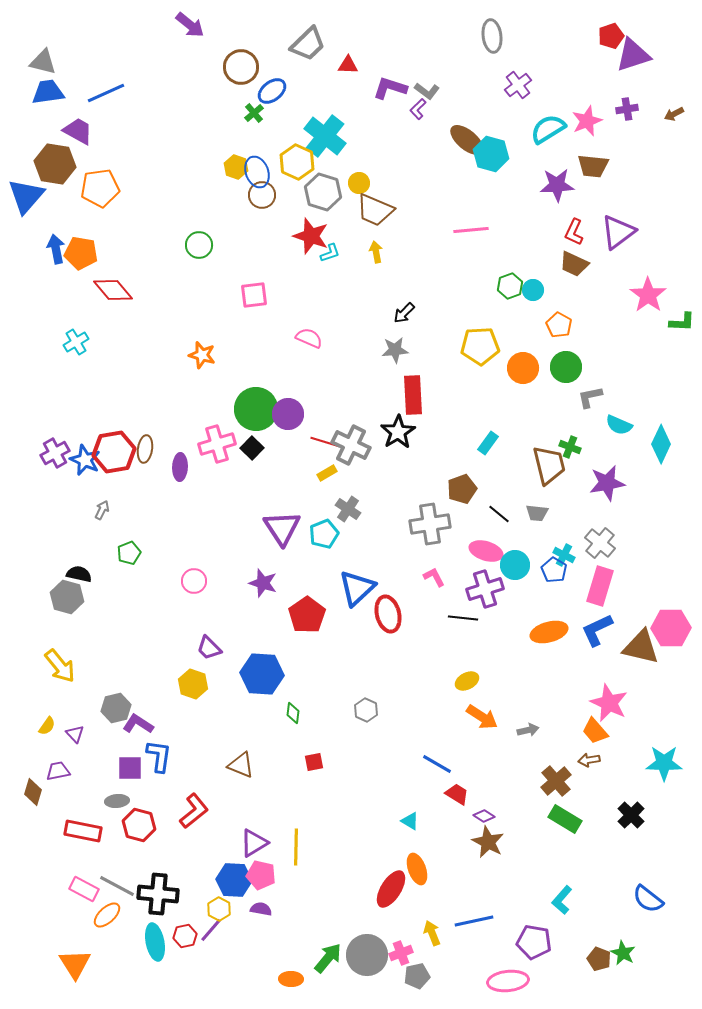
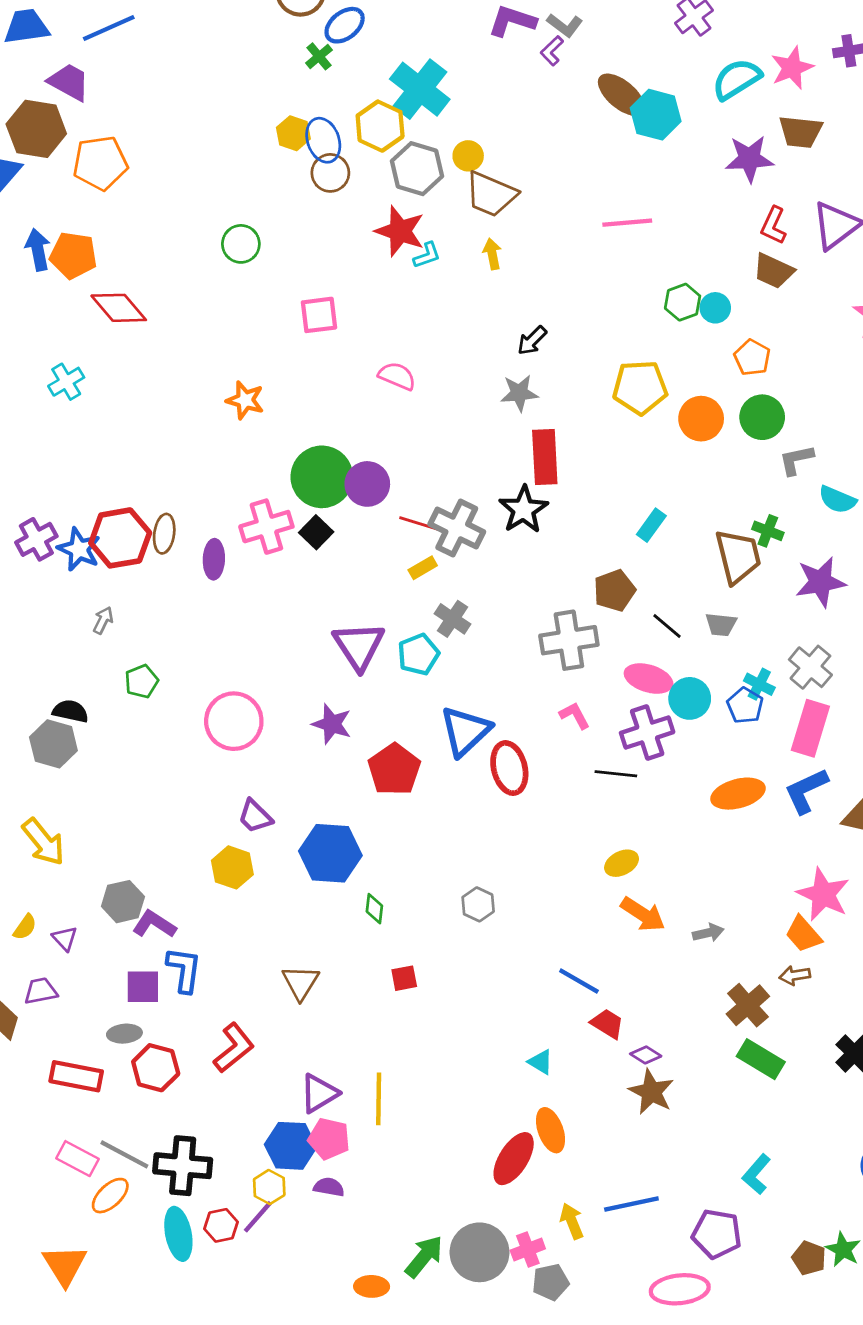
pink circle: (194, 581) -> (234, 721), size x1.6
brown triangle: (241, 765) -> (301, 982), turned 40

